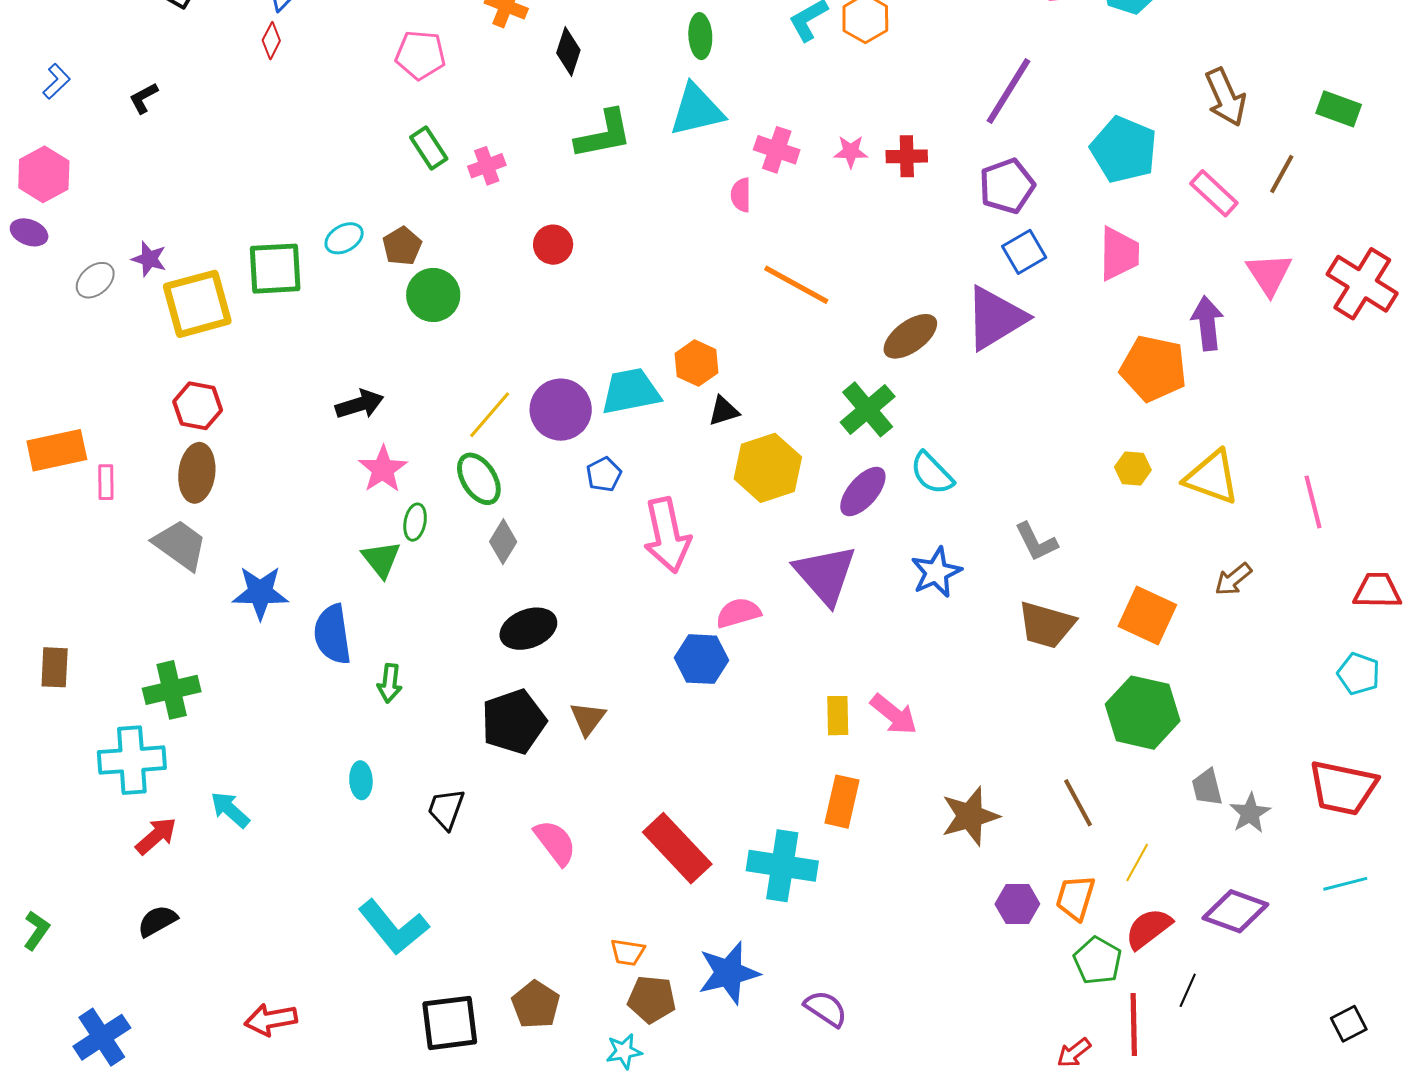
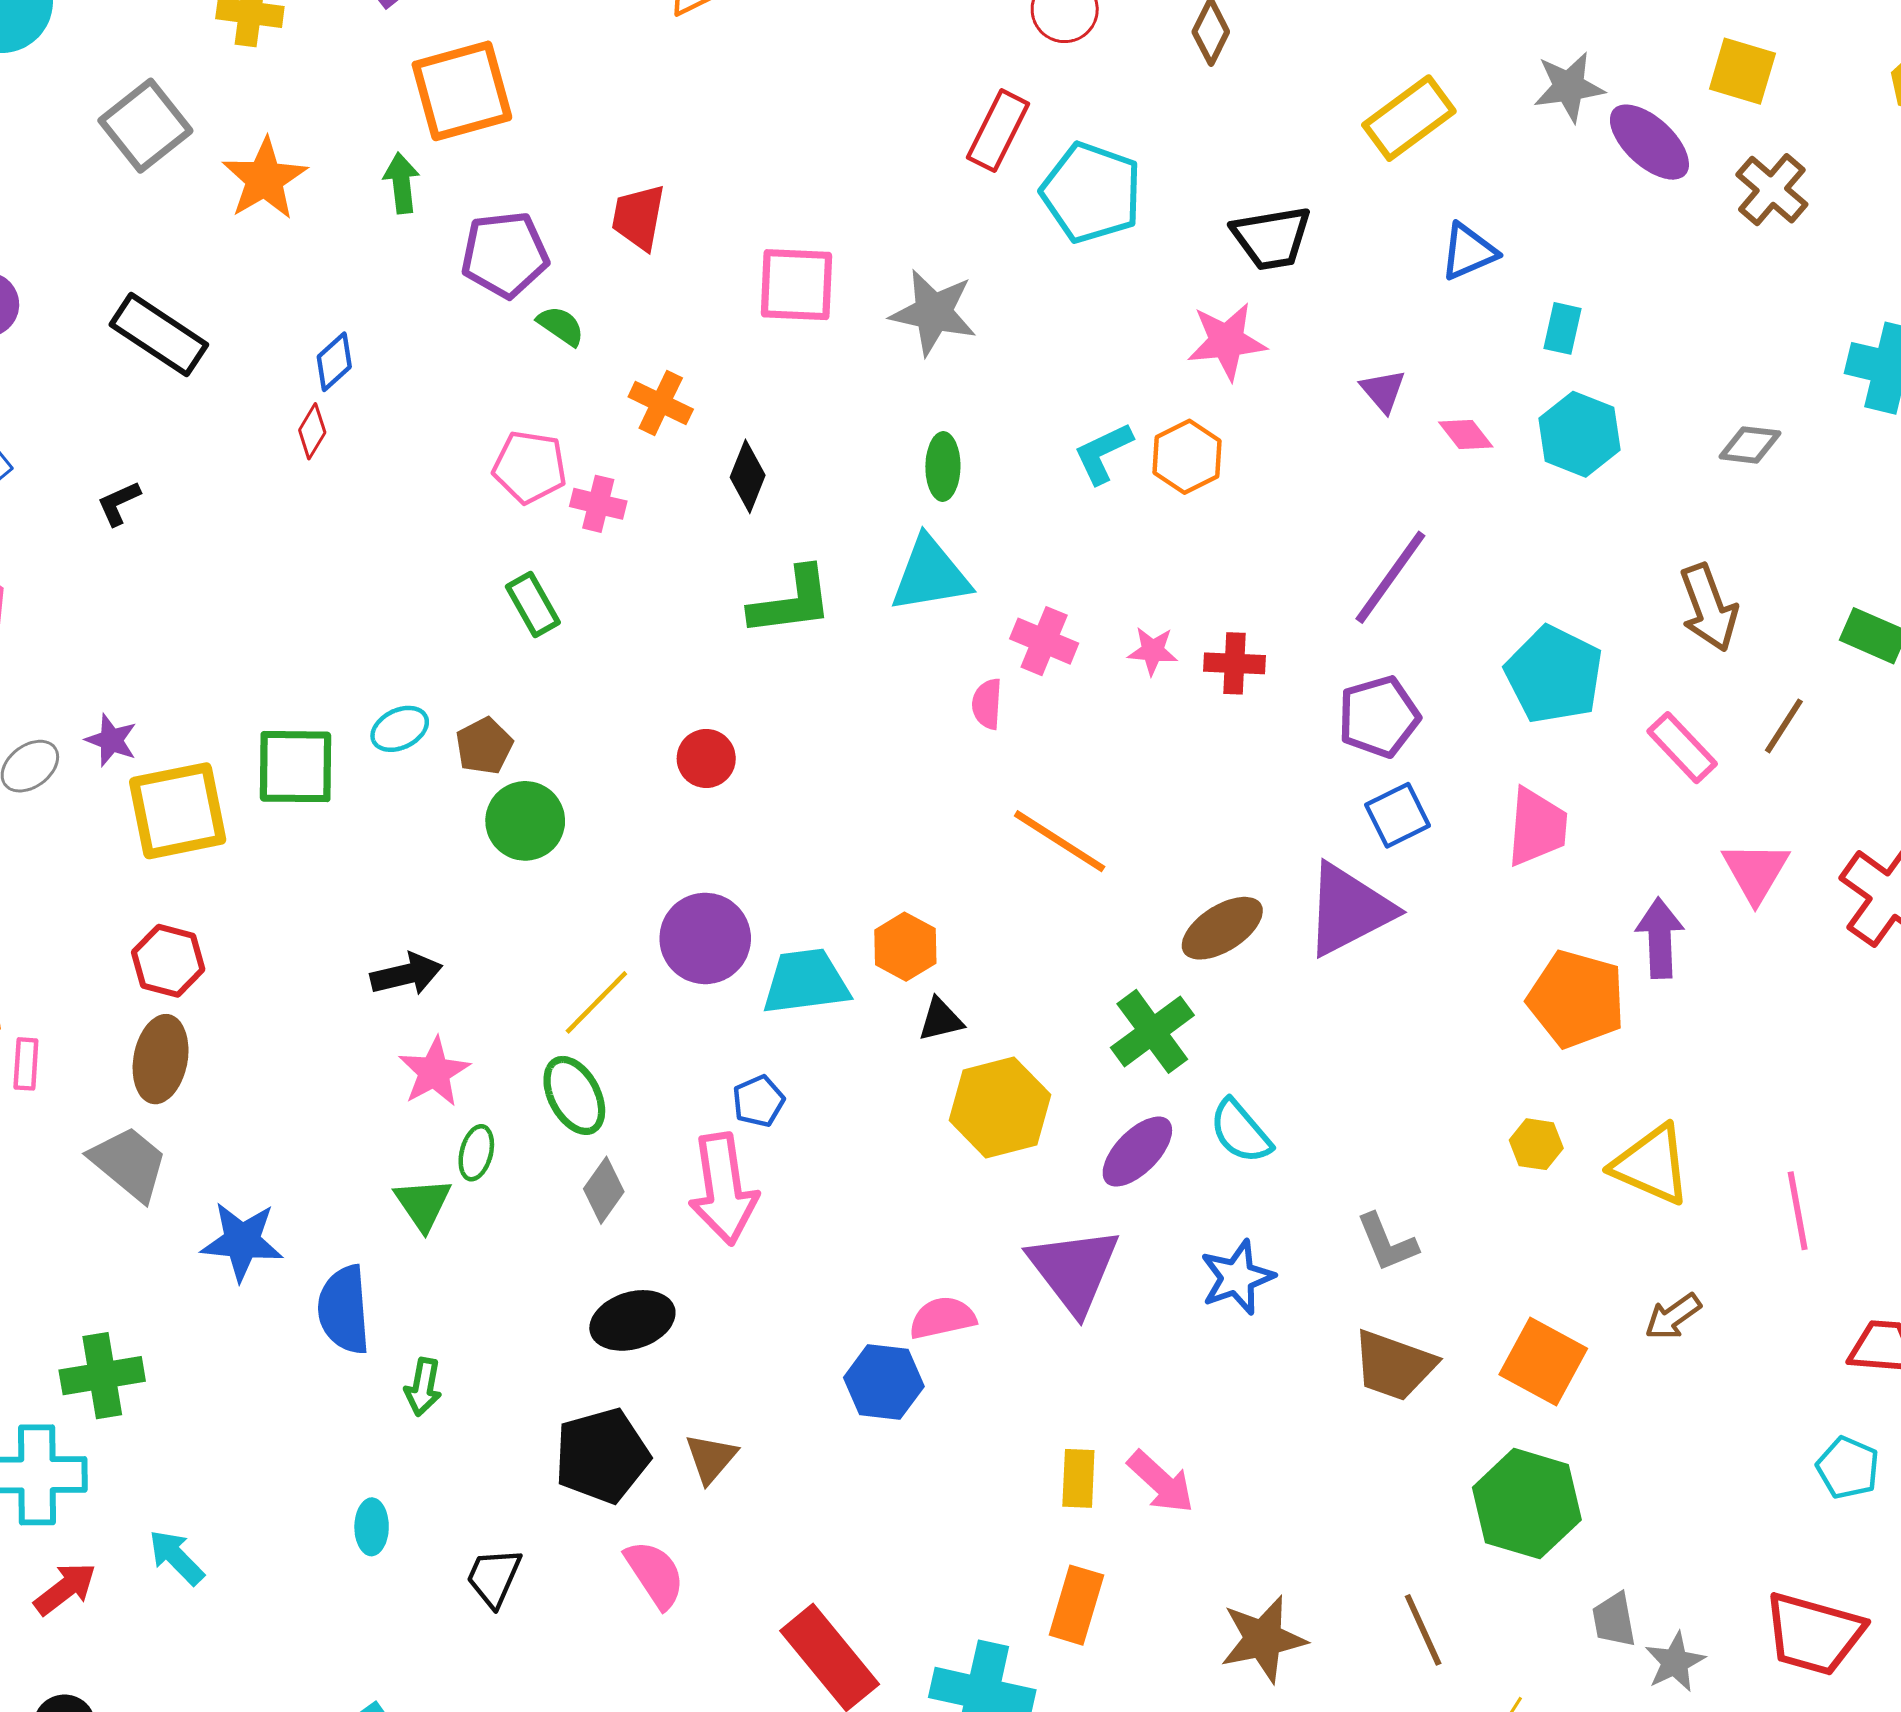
pink cross: (487, 166) -> (598, 504), moved, turned 30
purple circle: (561, 410) -> (705, 938), moved
pink arrow: (667, 535) -> (723, 1189), moved
pink semicircle: (555, 843) -> (655, 1574), moved

